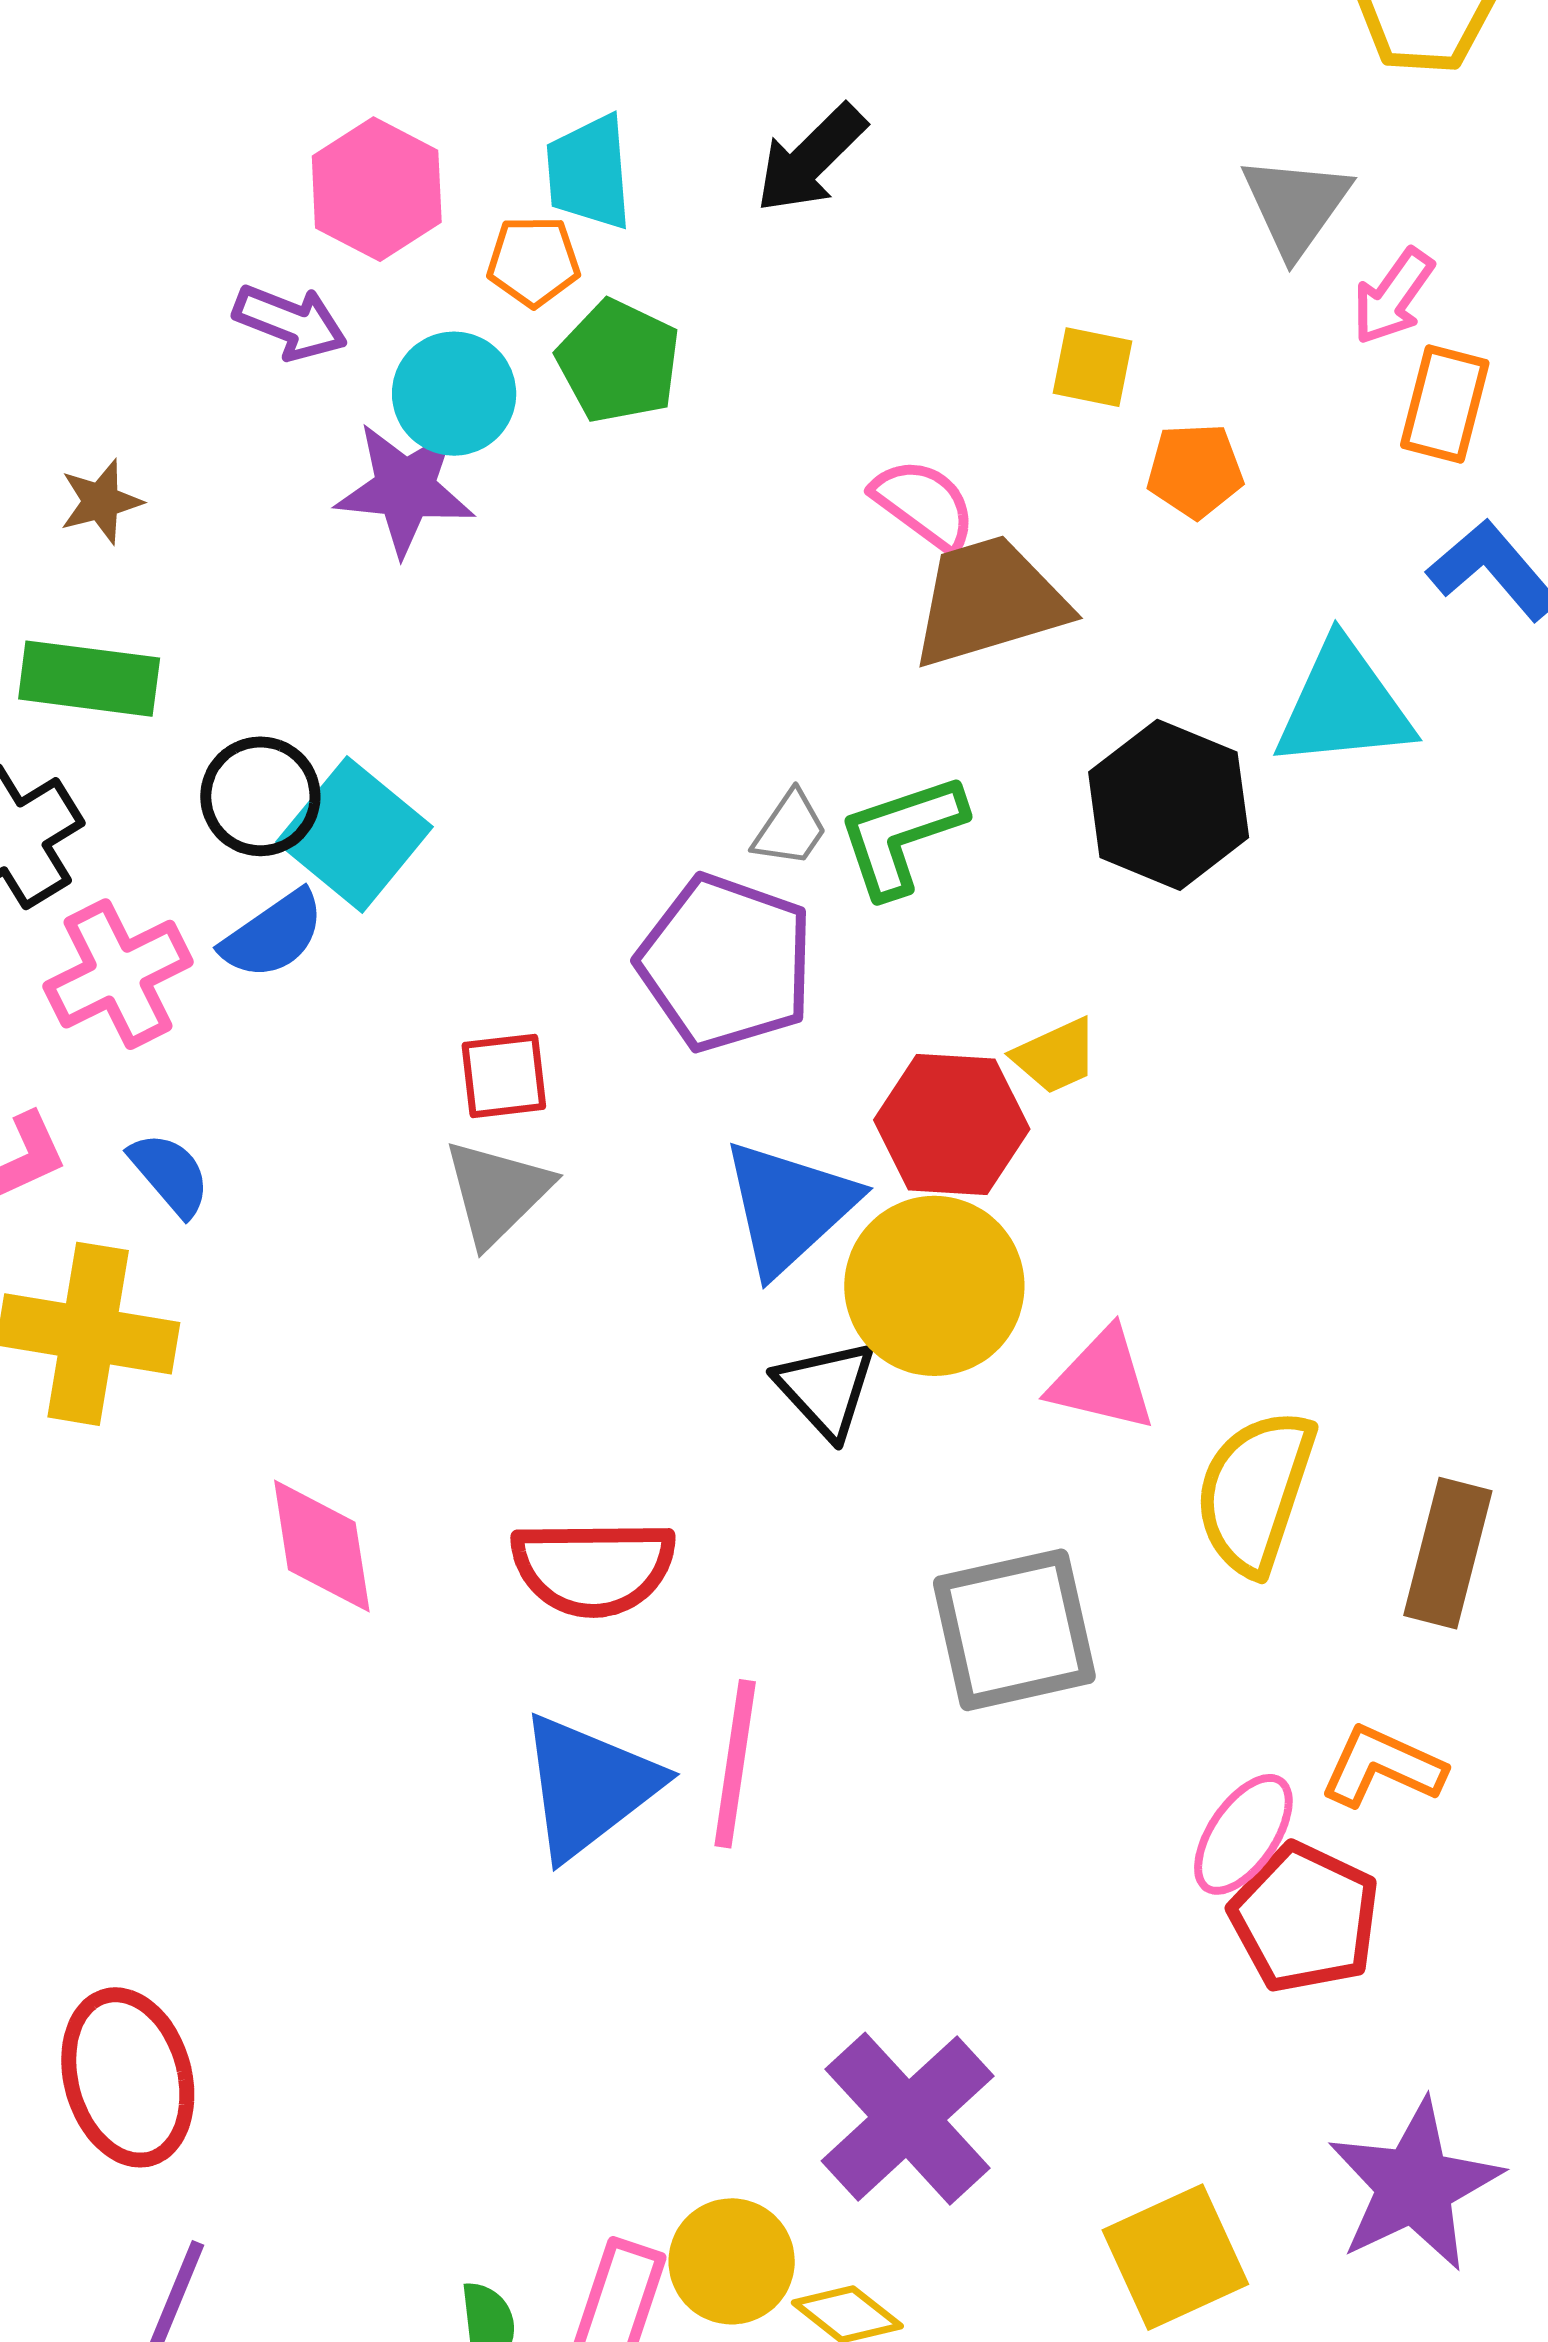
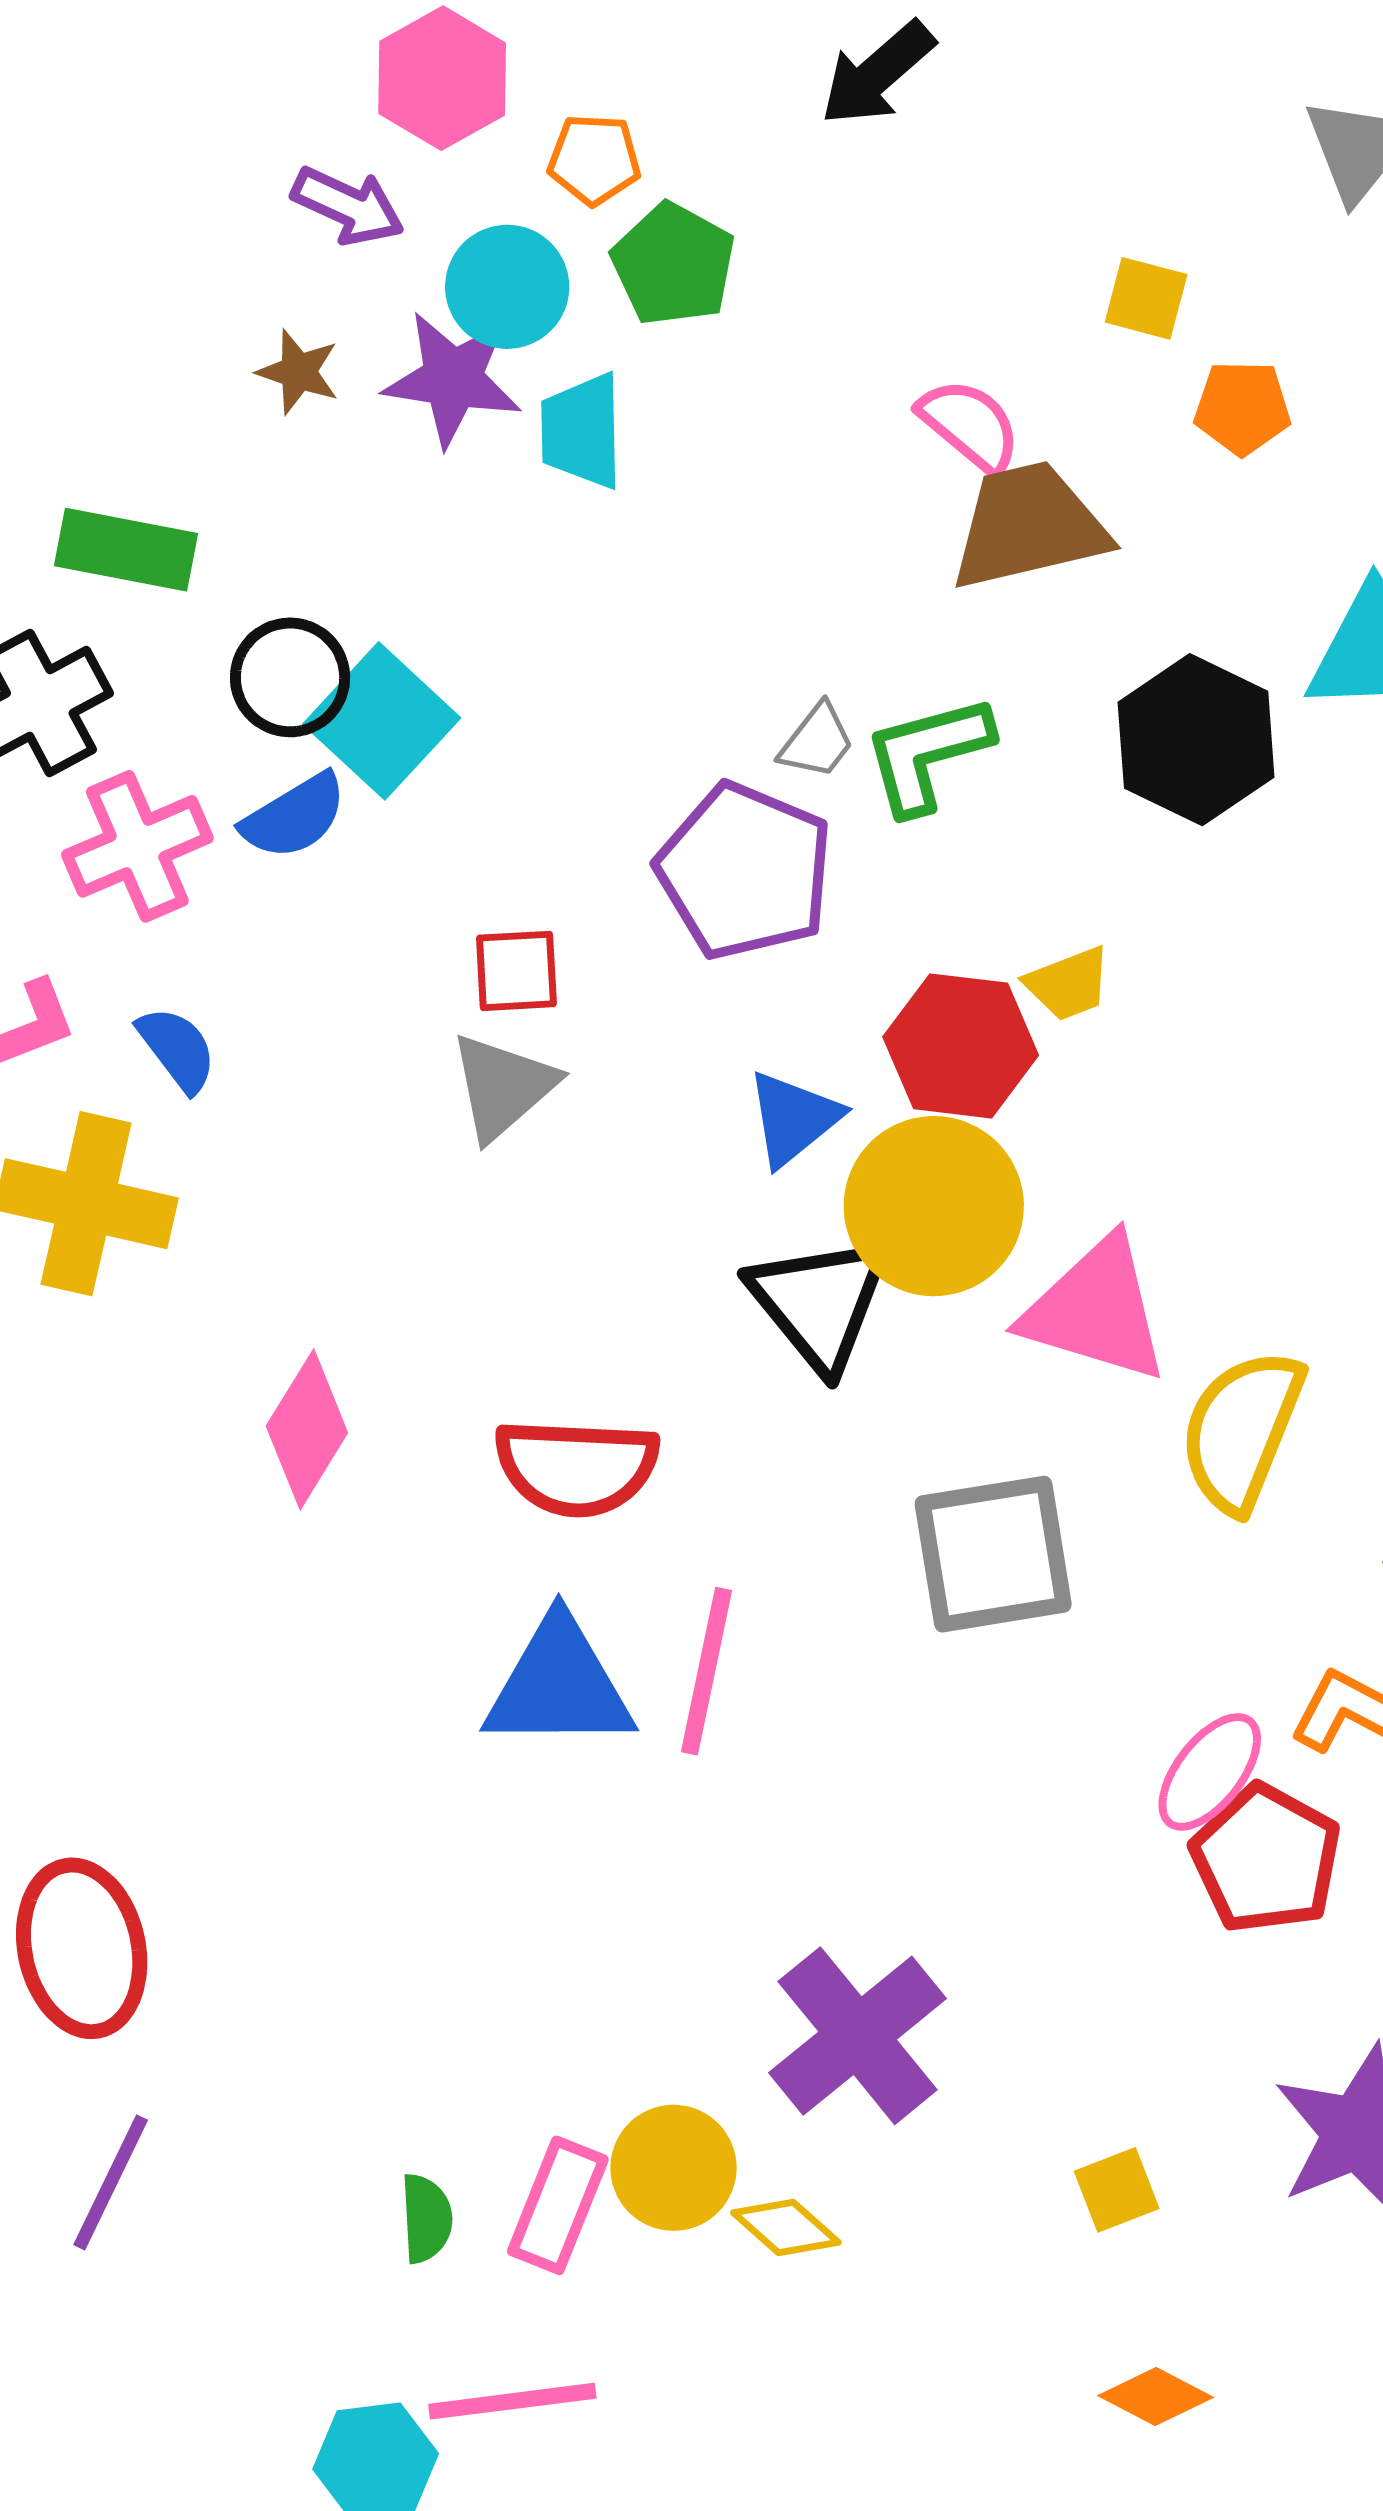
cyan trapezoid: (589, 172) -> (582, 431), moved
brown star: (101, 502) -> (298, 372), moved, turned 30
blue triangle: (789, 1207) -> (793, 1118), size x0.7
pink triangle: (1102, 1380) -> (1096, 1310), size x1.4
black triangle: (826, 1389) -> (819, 1303), size x1.4
pink diamond: (322, 1546) -> (307, 1429), turned 37
blue triangle: (589, 1786) -> (559, 1685), turned 34
yellow square: (1175, 2257) -> (1117, 2190), size x0.6

